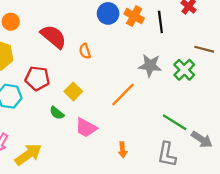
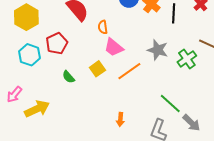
red pentagon: (37, 78) -> (57, 44), turned 30
yellow square: (73, 91) -> (97, 69), moved
pink trapezoid: (86, 128) -> (114, 47), moved

